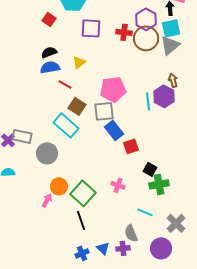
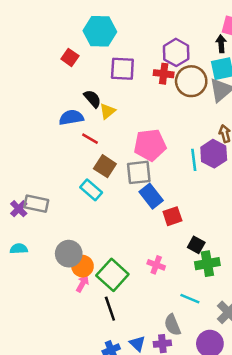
purple hexagon: (146, 19) -> (176, 52), moved
black semicircle: (49, 52) -> (92, 99), moved, turned 70
cyan rectangle: (66, 125) -> (91, 190), size x0.7
gray circle: (47, 153) -> (69, 254), moved
pink arrow: (47, 200) -> (82, 284), moved

